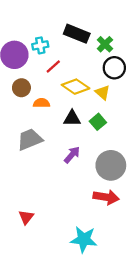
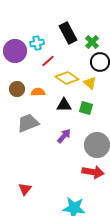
black rectangle: (77, 34) -> (68, 33), turned 40
brown circle: (21, 88) -> (17, 89), moved
green square: (98, 122) -> (86, 108), turned -32

